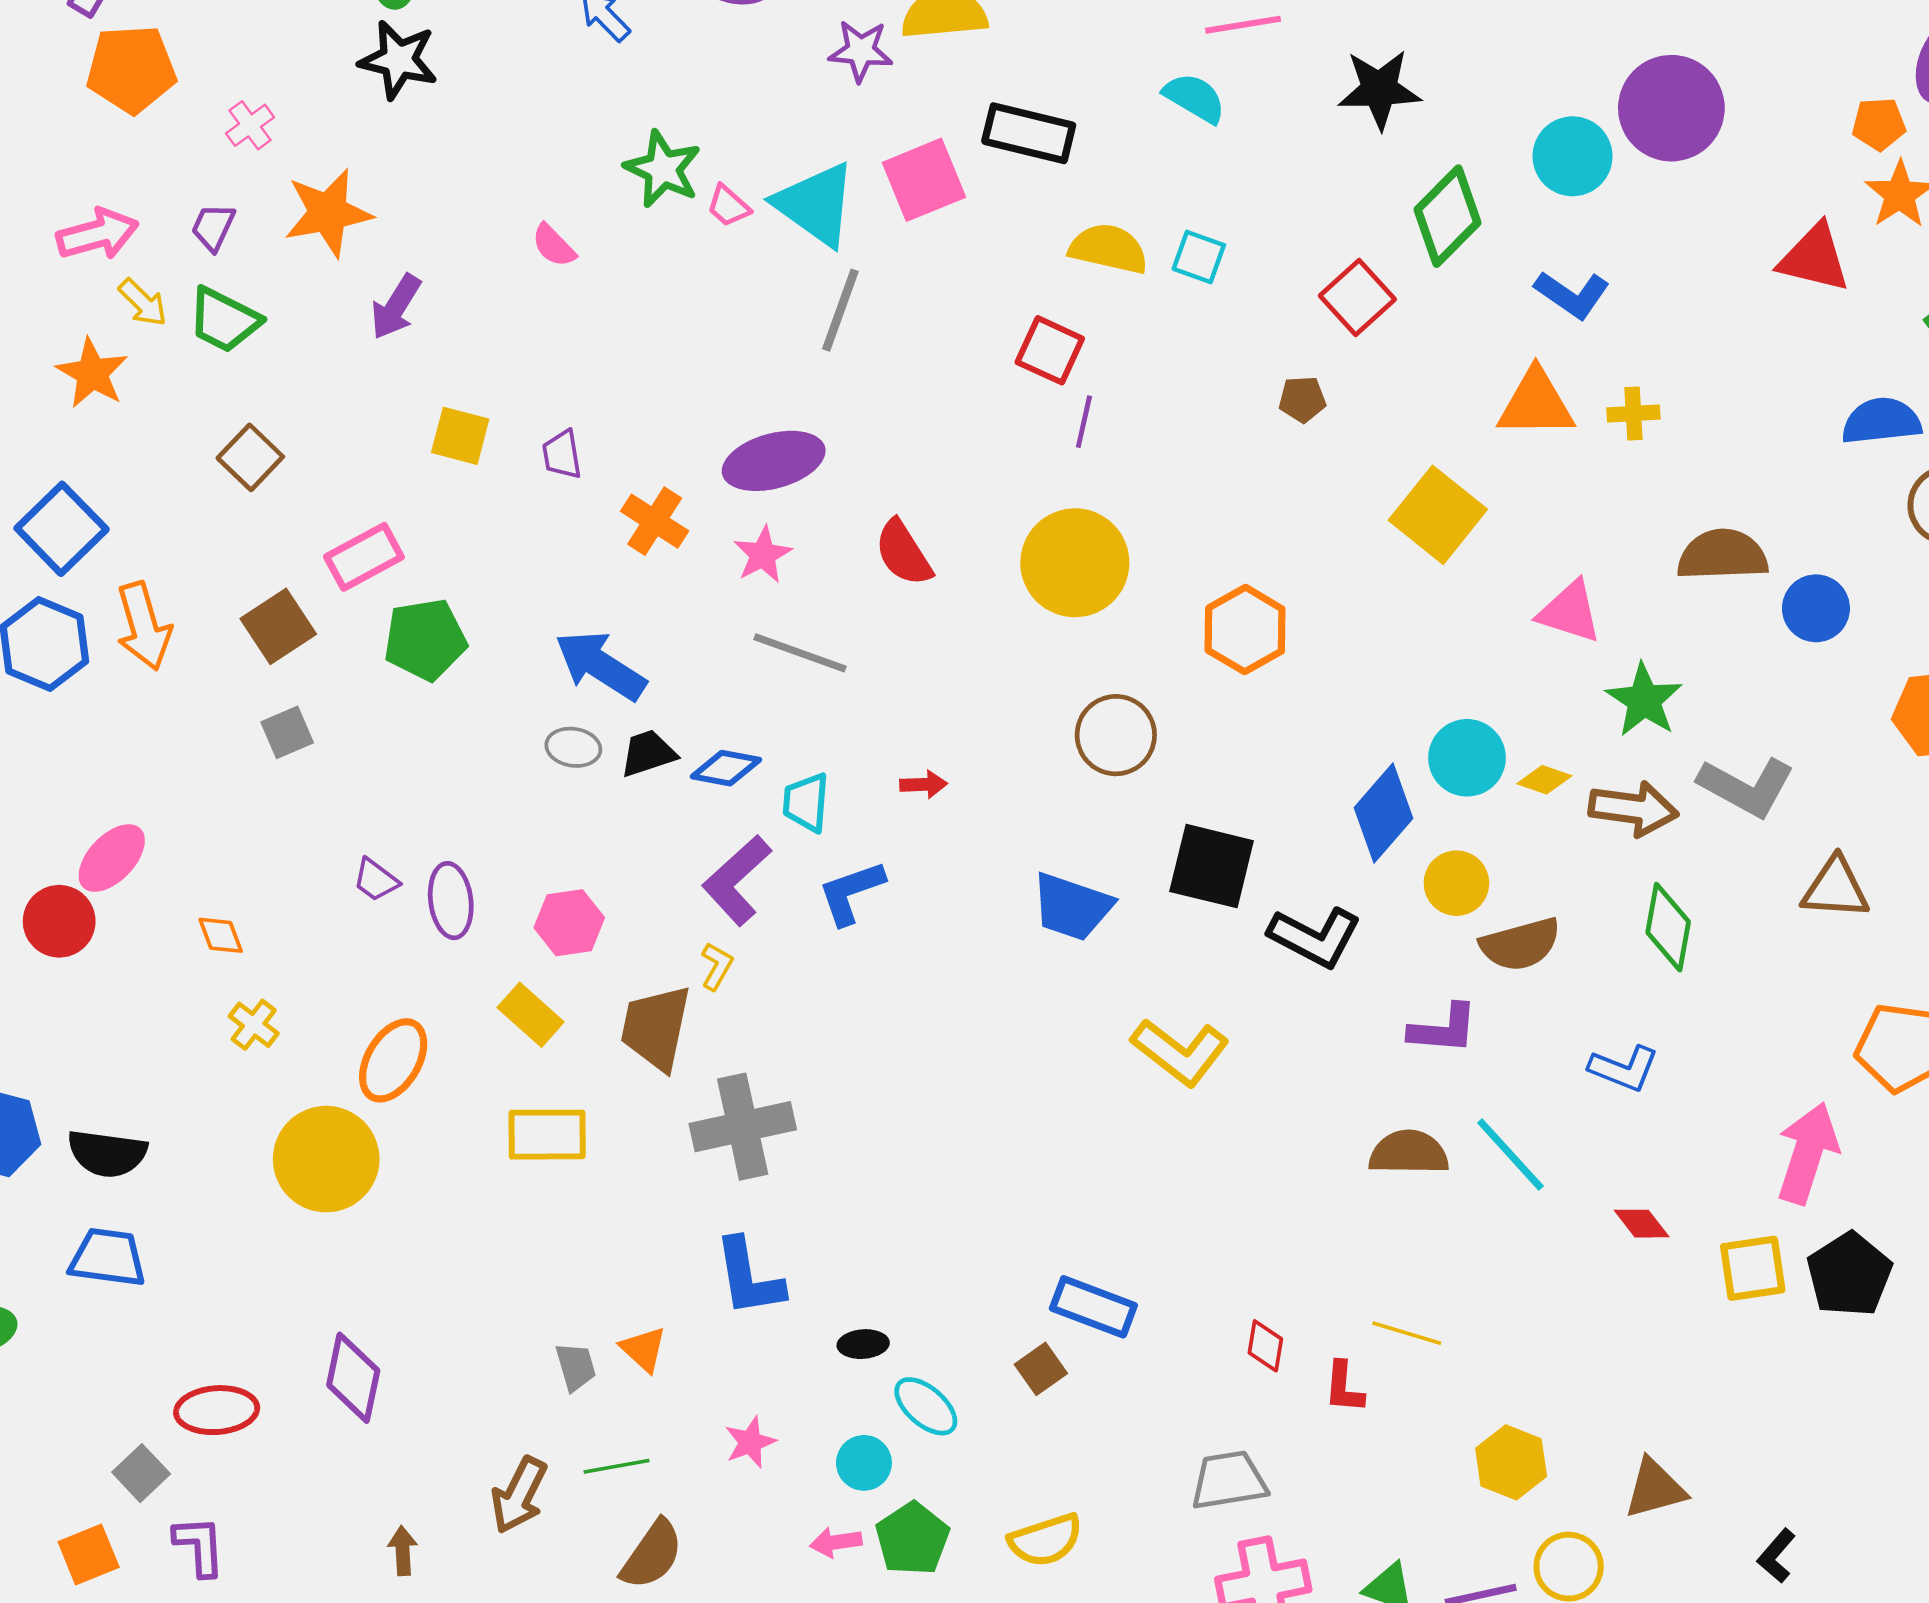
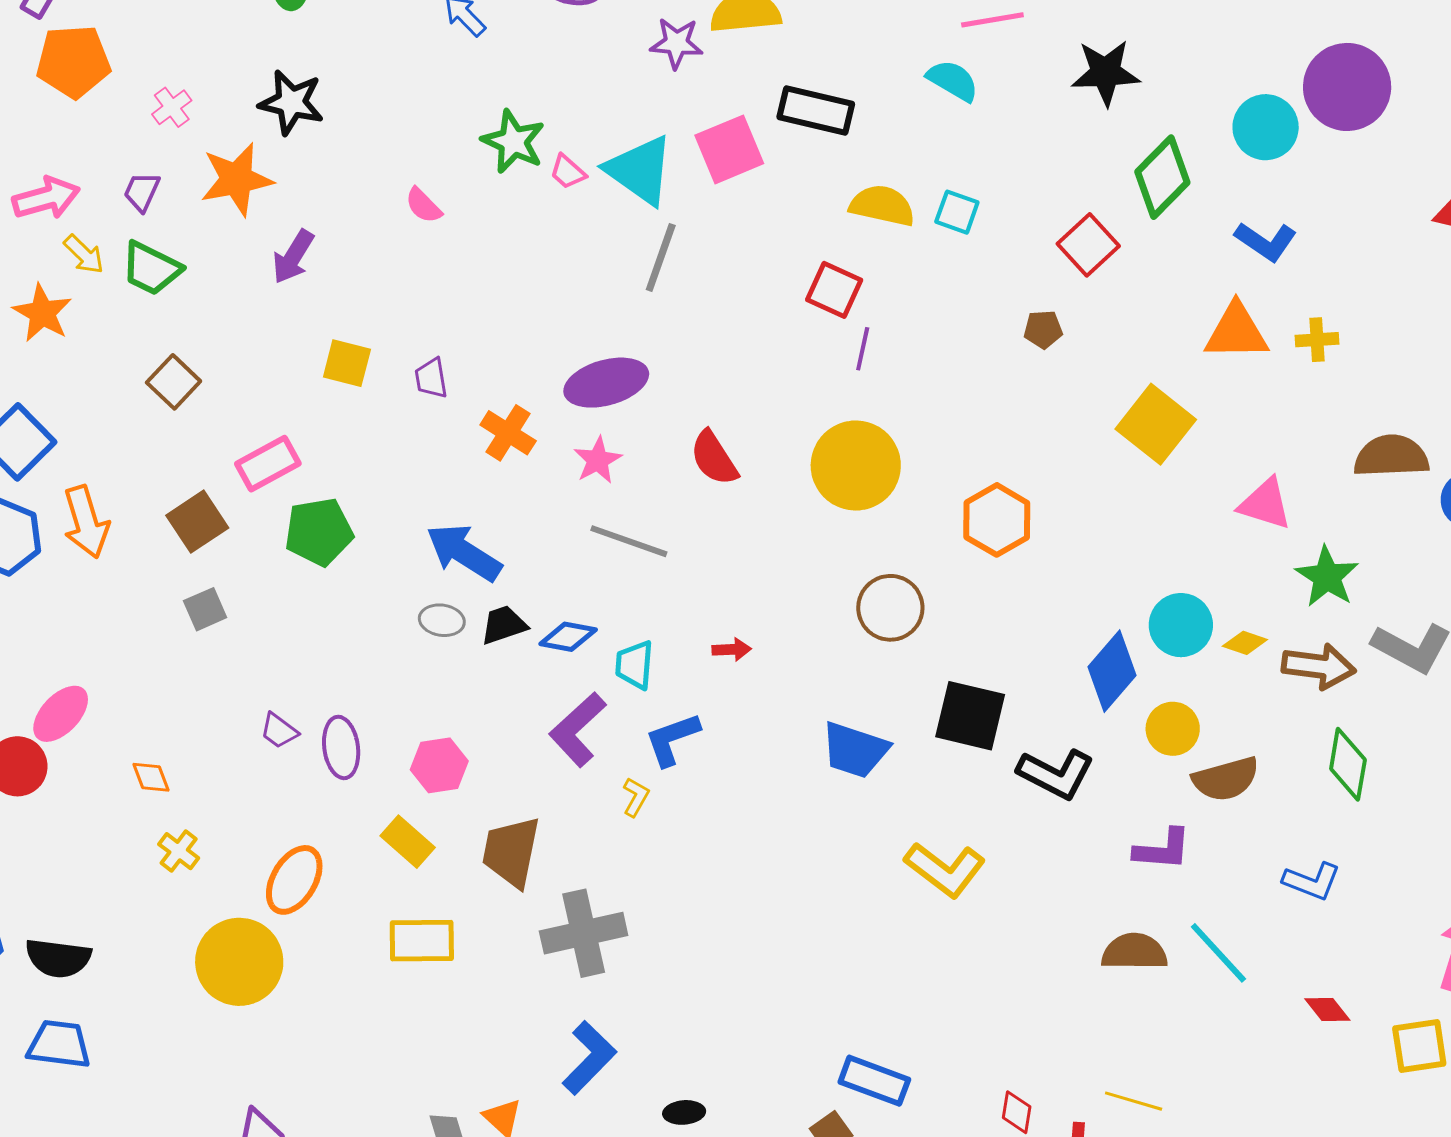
black star: (398, 60) -> (291, 102), moved
yellow L-shape: (717, 966) -> (636, 797), moved
blue L-shape: (749, 1277) -> (589, 1058), turned -126

